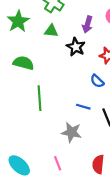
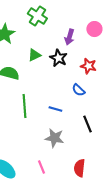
green triangle: (51, 31) -> (34, 55), moved, turned -32
blue line: (83, 107) -> (55, 109), moved

